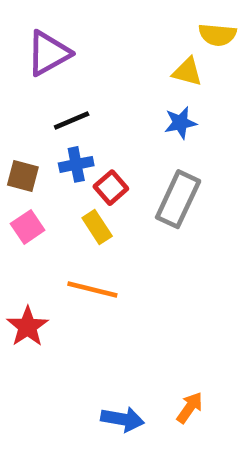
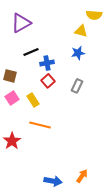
blue cross: (76, 164) -> (47, 63), moved
gray rectangle: (178, 199) -> (77, 86), size x0.6
yellow rectangle: (97, 227) -> (33, 100), moved

